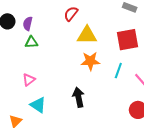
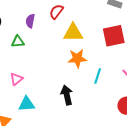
purple semicircle: (28, 24) -> (30, 21), moved
cyan line: (118, 71) -> (98, 76), moved
cyan triangle: (38, 105) -> (27, 104), turned -36

